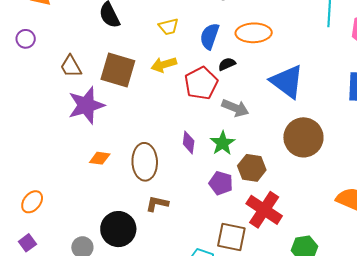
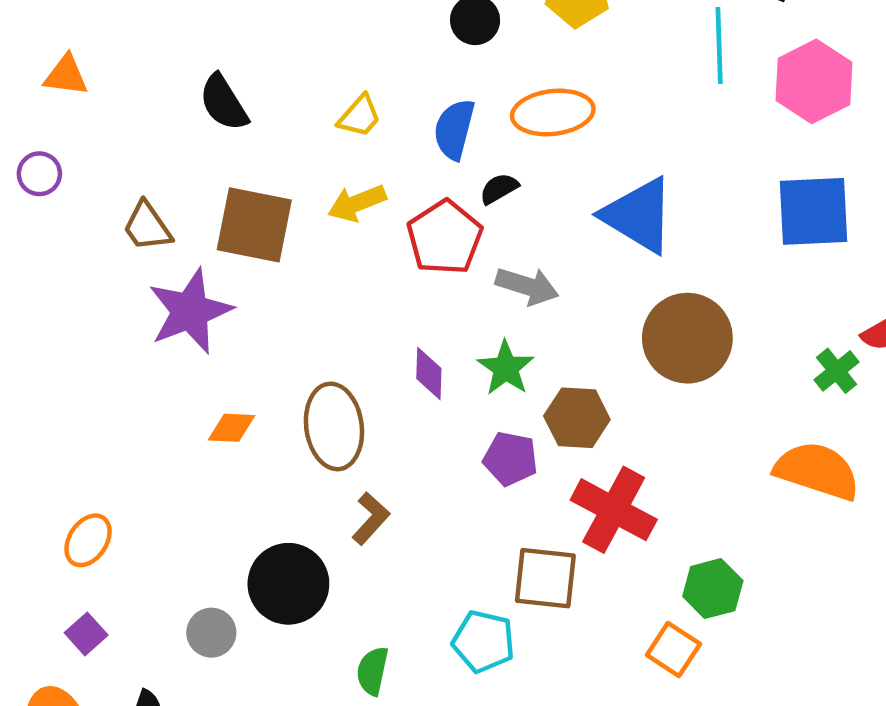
yellow trapezoid: (169, 27) -> (359, 116), turned -30
brown L-shape: (157, 204) -> (371, 518), turned 125

